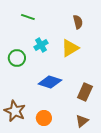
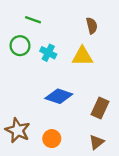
cyan cross: (41, 45) -> (48, 53), turned -32
yellow triangle: (70, 48) -> (82, 56), turned 30
green circle: (17, 58) -> (20, 46), moved

